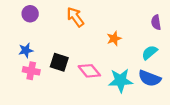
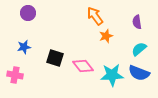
orange arrow: (75, 17) -> (95, 16), moved
purple semicircle: (156, 22) -> (137, 22), moved
pink cross: (31, 71) -> (15, 75), moved

